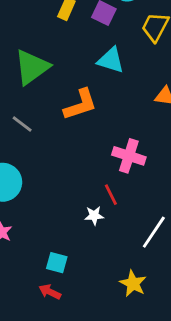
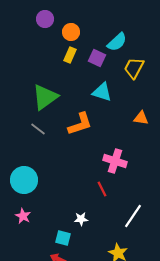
gray line: (22, 124) -> (38, 129), moved
white star: (94, 216) -> (81, 219), moved

